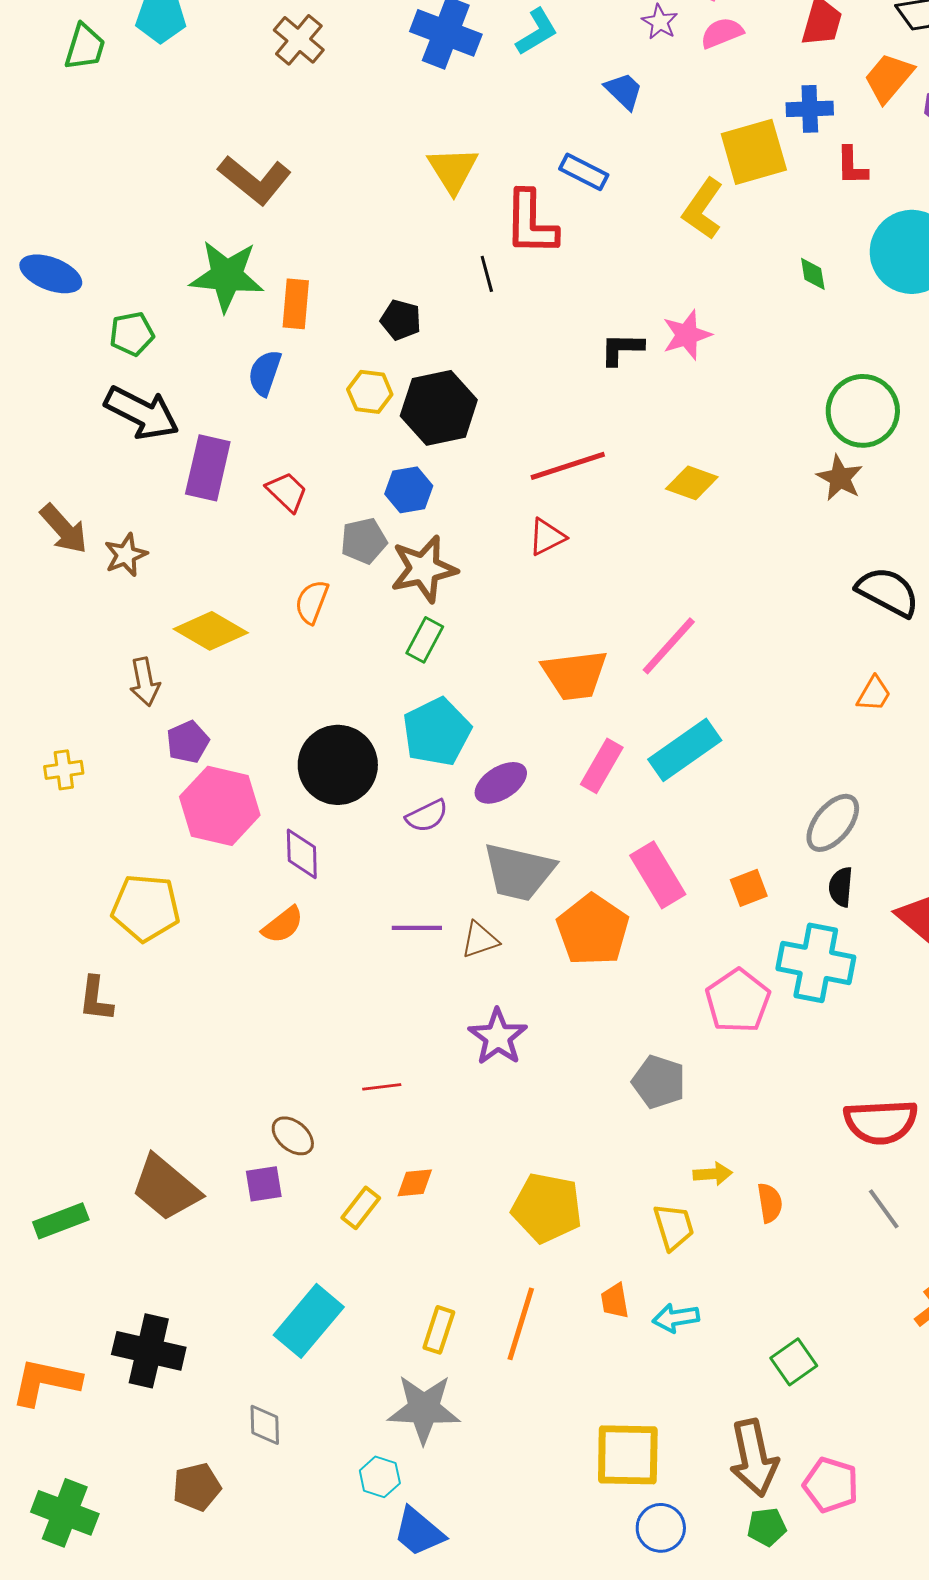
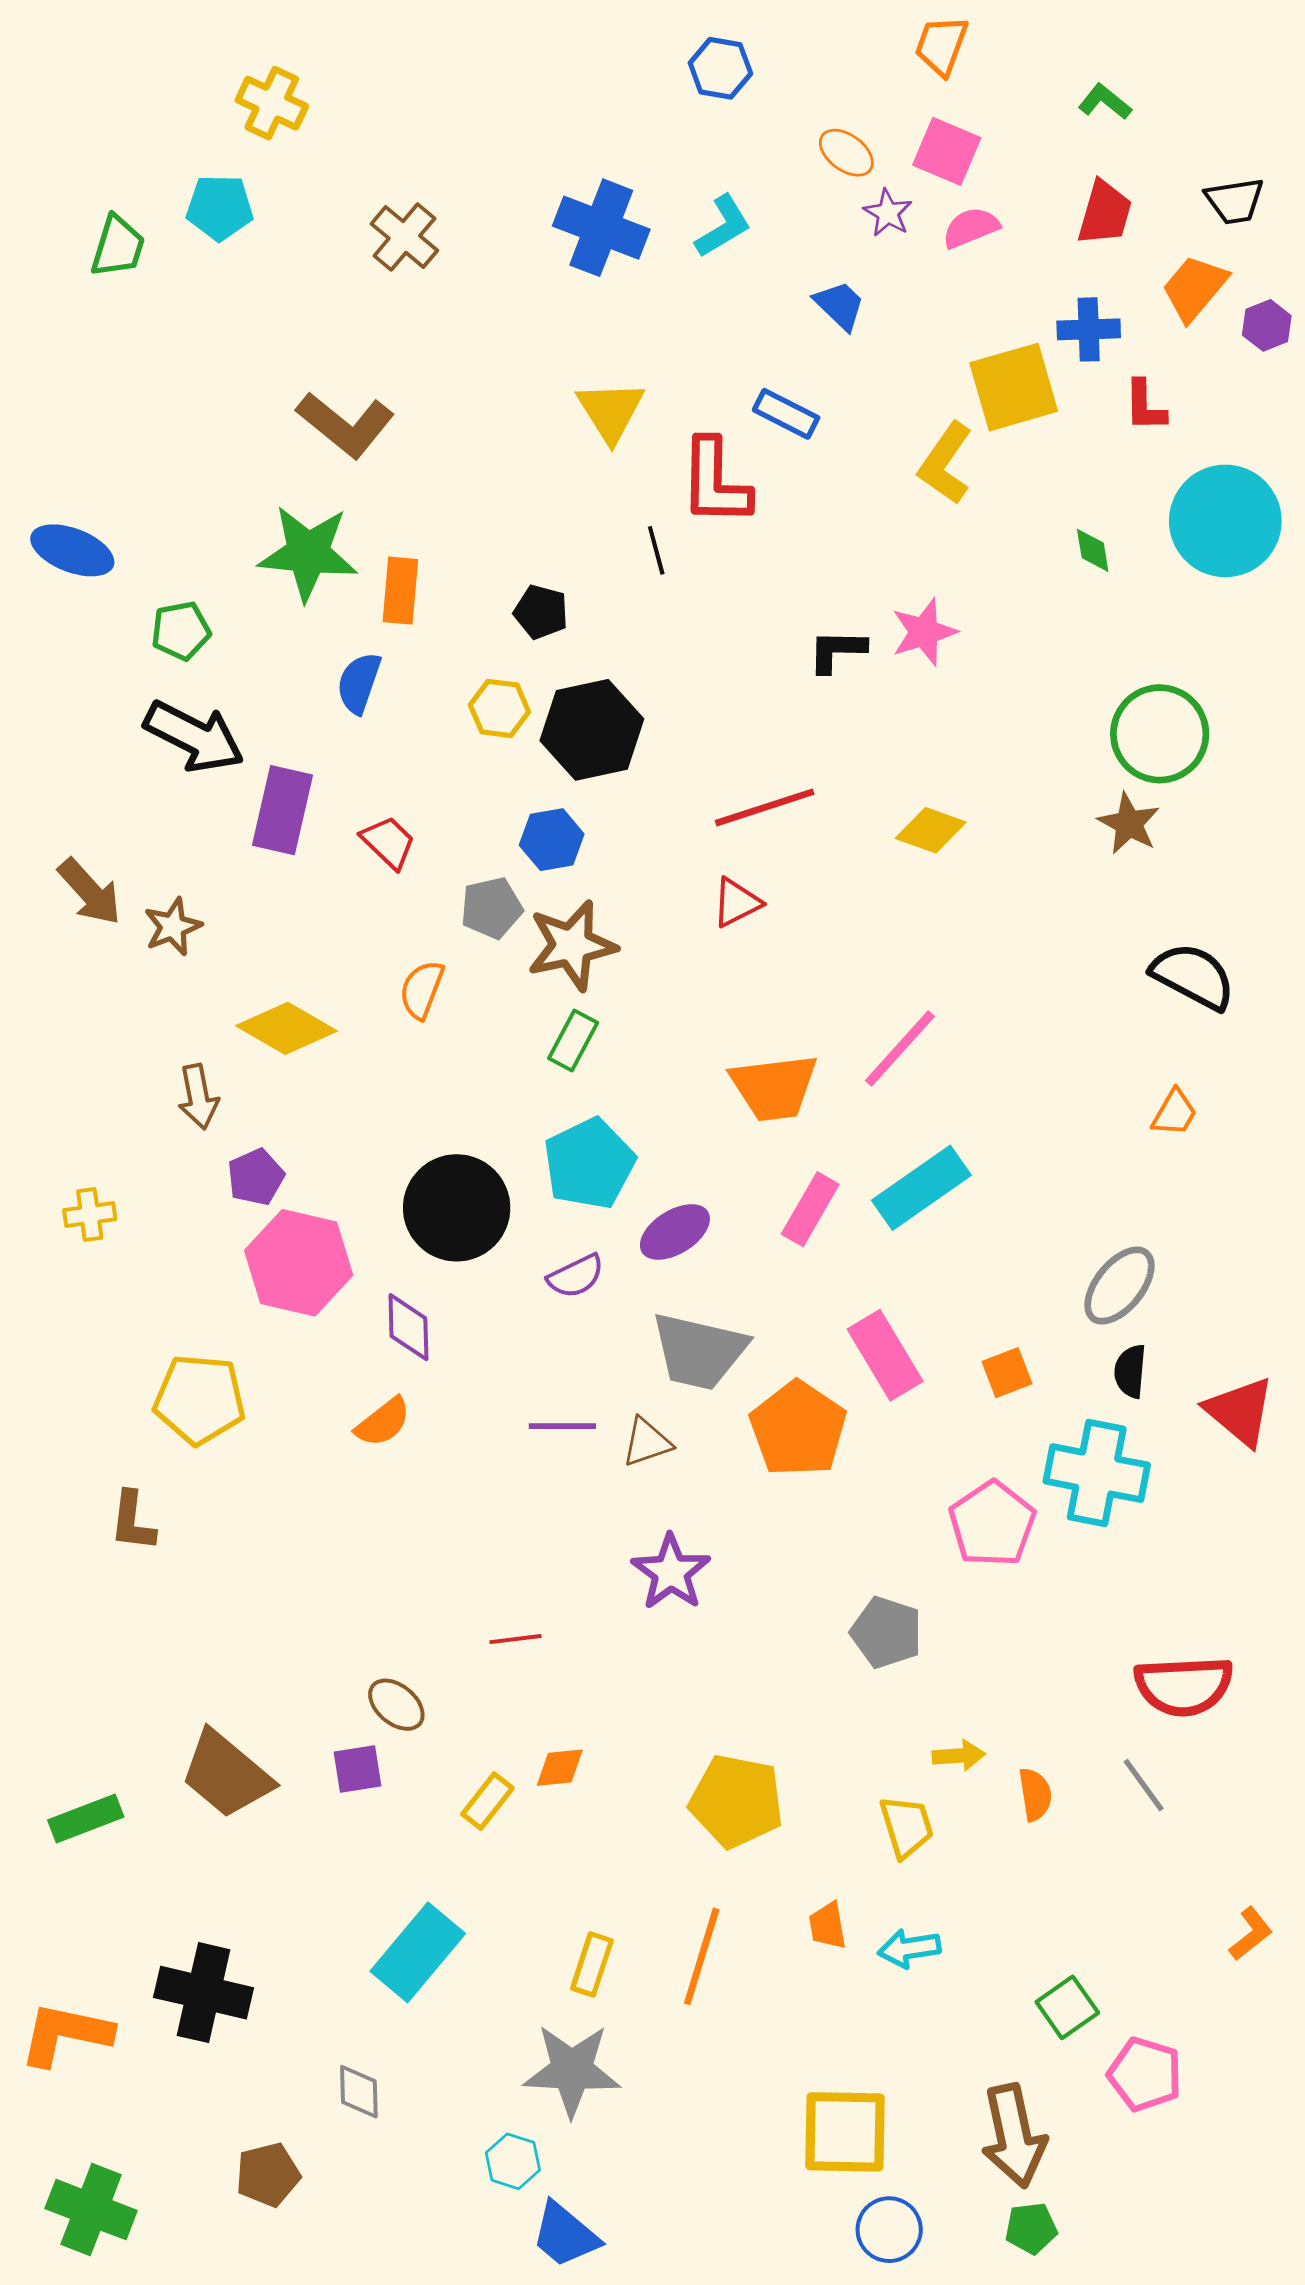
gray line: (884, 1209) -> (1144, 1785), moved
pink pentagon: (831, 1485) -> (1145, 2074), moved

